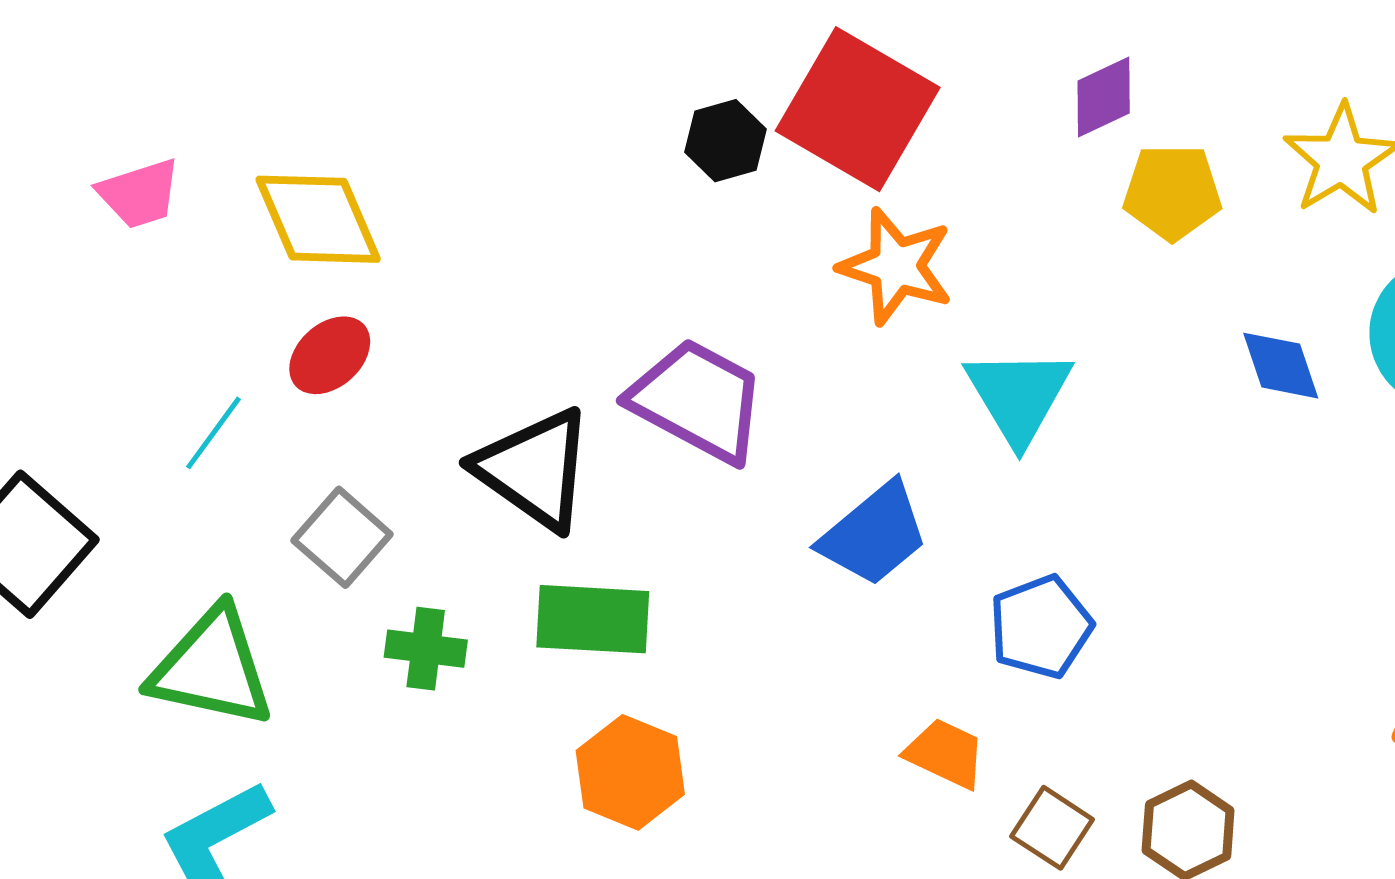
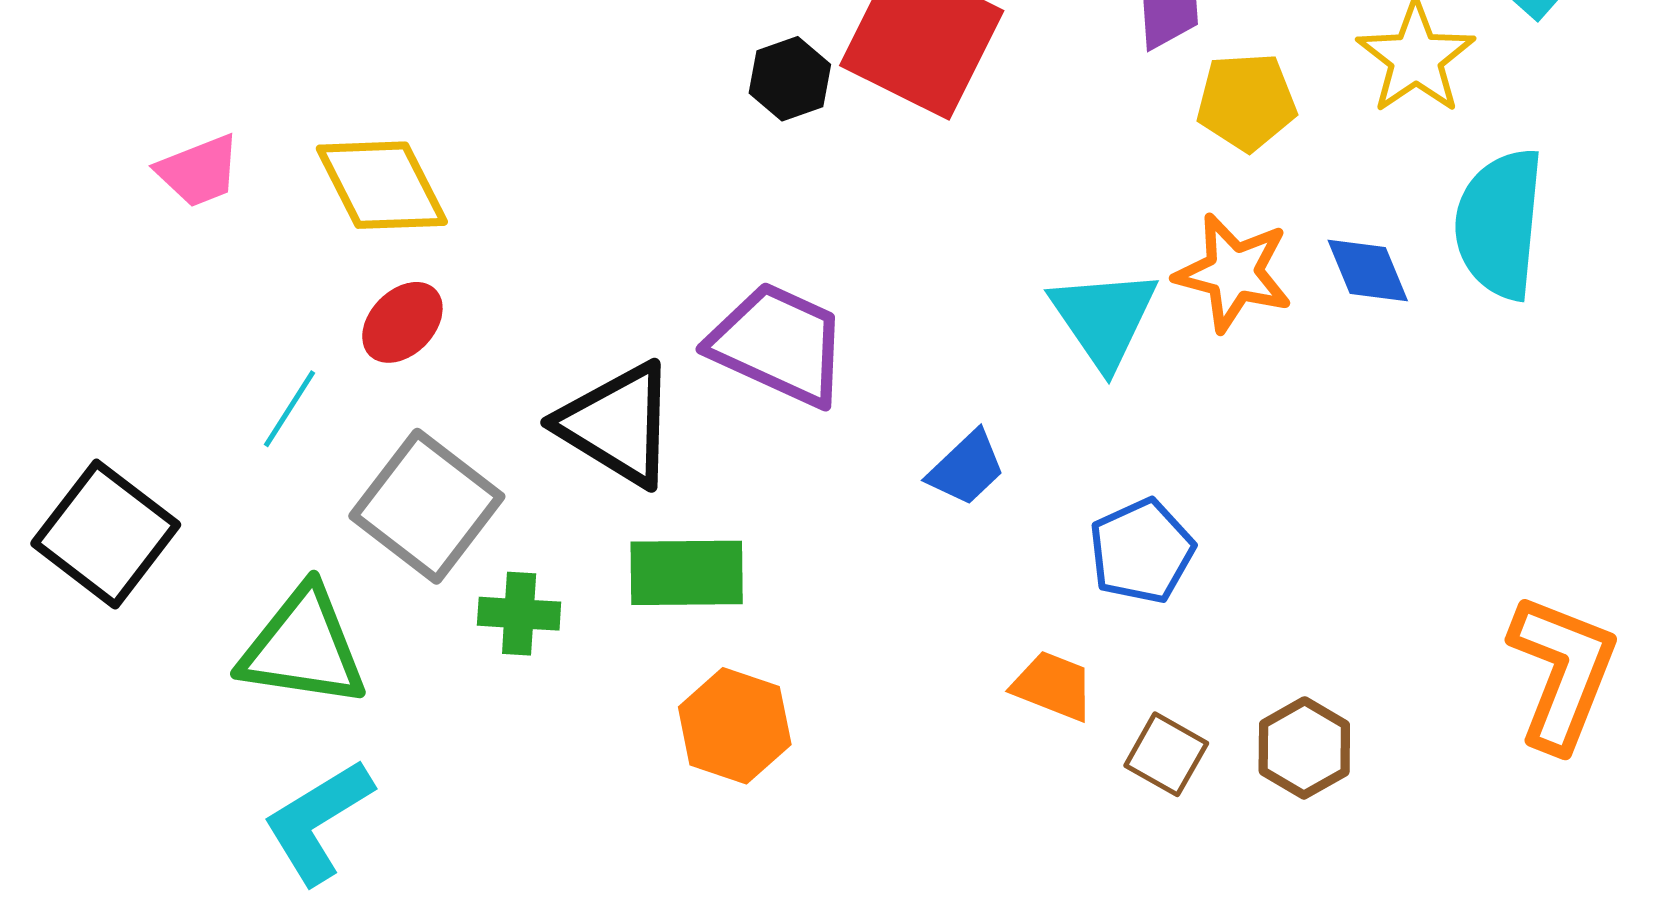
orange star: (896, 266) -> (1233, 273), moved
blue trapezoid: (874, 534) -> (966, 468), size x0.7
gray square: (342, 537) -> (427, 506), size x1.5

